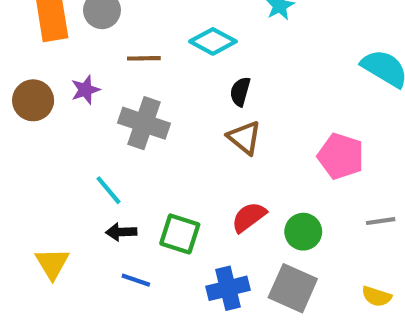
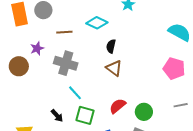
brown circle: (33, 100) -> (19, 66), moved
pink pentagon: (341, 156) -> (174, 68), moved
cyan line: (109, 190) -> (75, 93), moved
black arrow: (121, 232) -> (57, 116), turned -128

